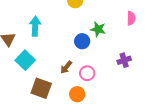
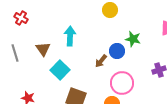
brown arrow: (66, 67) -> (101, 61), moved
pink circle: (87, 73) -> (122, 83), size x1.5

